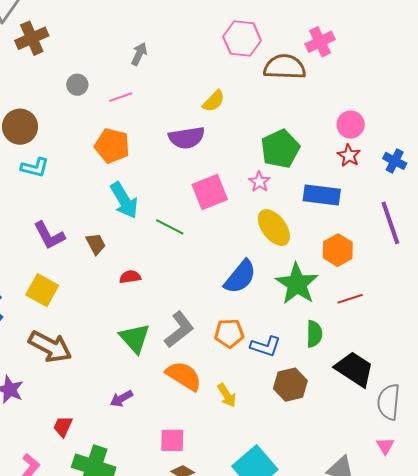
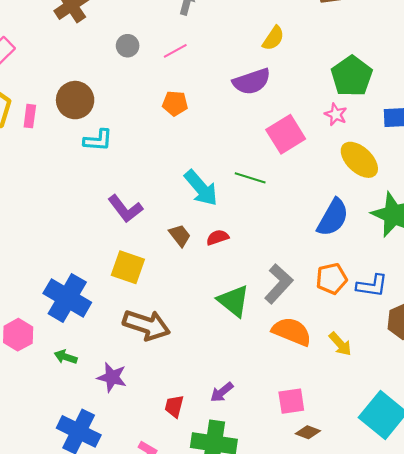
orange pentagon: (112, 146) -> (175, 103), size x0.7
cyan arrow: (124, 200) -> (201, 188), moved
brown trapezoid: (96, 244) -> (180, 235), moved
purple arrow: (121, 399) -> (222, 392), moved

